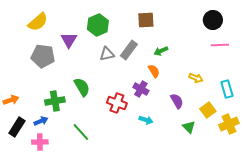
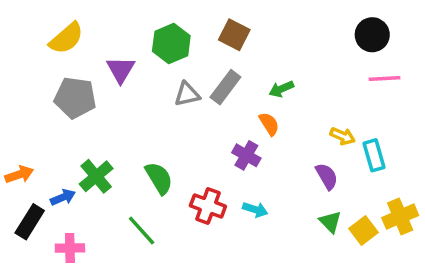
brown square: (146, 20) -> (234, 35), moved, turned 30
green semicircle: (82, 87) -> (159, 178), moved
cyan rectangle: (227, 89) -> (374, 155), moved
green cross: (55, 101) -> (96, 176), turned -30
purple semicircle: (177, 101) -> (327, 176), moved
red cross: (117, 103) -> (208, 206), moved
yellow square: (208, 110) -> (363, 230), moved
blue arrow: (41, 121) -> (63, 197), moved

